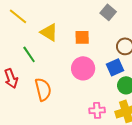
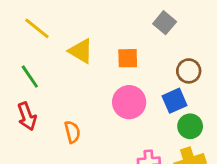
green line: (29, 54) -> (30, 77), moved
orange semicircle: (43, 89) -> (72, 132), size x0.7

